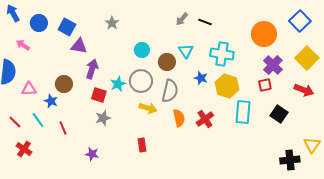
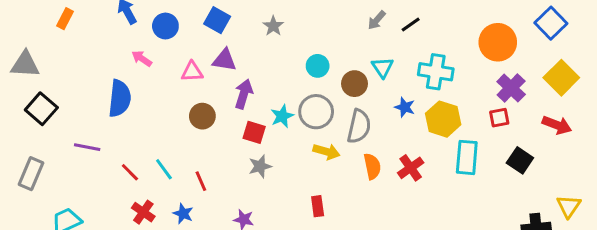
black line: (205, 22) -> (411, 25), turned -56
blue square: (67, 27) -> (217, 20), moved
pink triangle: (29, 89) -> (192, 72), moved
blue star: (51, 101) -> (183, 214), moved

